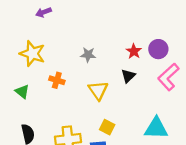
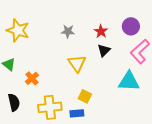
red star: (134, 51) -> (101, 31), moved
orange cross: (57, 80) -> (32, 78), moved, turned 32
cyan triangle: (156, 128) -> (129, 81), moved

